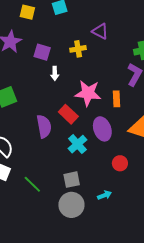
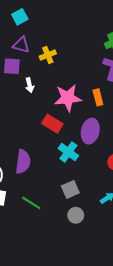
purple triangle: (100, 31) -> (21, 45), moved
purple semicircle: (44, 126) -> (23, 162), moved, turned 30
purple ellipse: (102, 129) -> (90, 131), turned 45
gray circle: (71, 205) -> (76, 215), size x0.6

